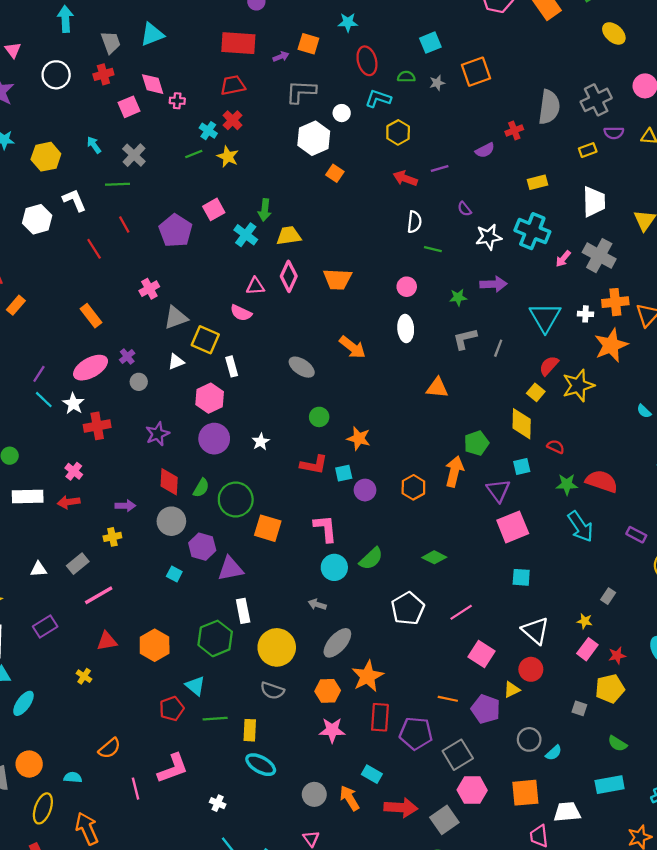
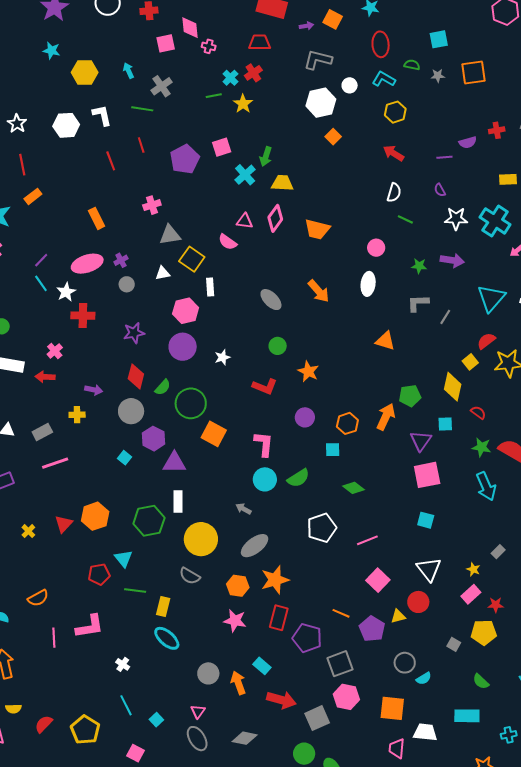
purple line: (440, 169) -> (444, 157), moved
cyan square: (344, 473) -> (333, 450), moved
red triangle: (107, 641) -> (64, 524), moved, turned -48

